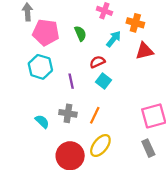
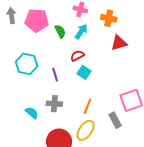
pink pentagon: (46, 32) -> (37, 20), moved
cyan arrow: (114, 39) -> (81, 31), moved
orange line: (95, 115) -> (88, 106), moved
gray rectangle: (148, 148) -> (115, 120), moved

